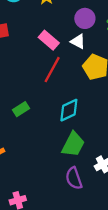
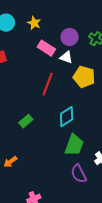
pink rectangle: (49, 40) -> (46, 48), moved

